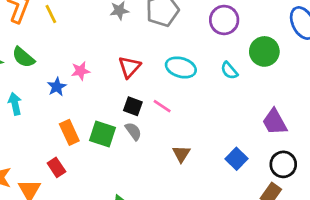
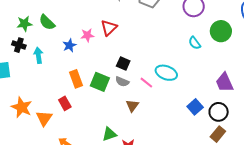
red triangle: (129, 67) -> (109, 28), moved
cyan ellipse: (181, 67) -> (166, 73), moved
pink line: (162, 106) -> (146, 83), moved
gray semicircle: (133, 131) -> (122, 82), turned 144
brown triangle: (181, 154) -> (132, 106), moved
black circle: (283, 164) -> (219, 112), moved

